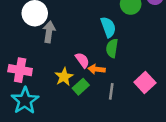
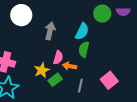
cyan semicircle: (108, 27) -> (82, 31), turned 42
gray arrow: (49, 32) -> (50, 31), moved
pink semicircle: (82, 60) -> (58, 58), turned 48

